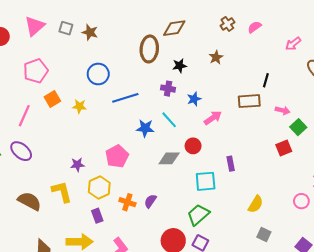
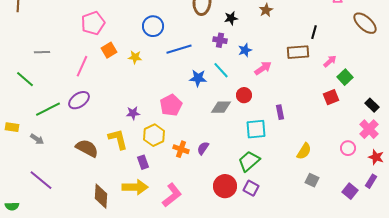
pink arrow: (283, 110) -> (330, 61), turned -56
purple ellipse: (21, 151) -> (79, 100), turned -75
purple rectangle: (97, 216) -> (143, 162), moved

